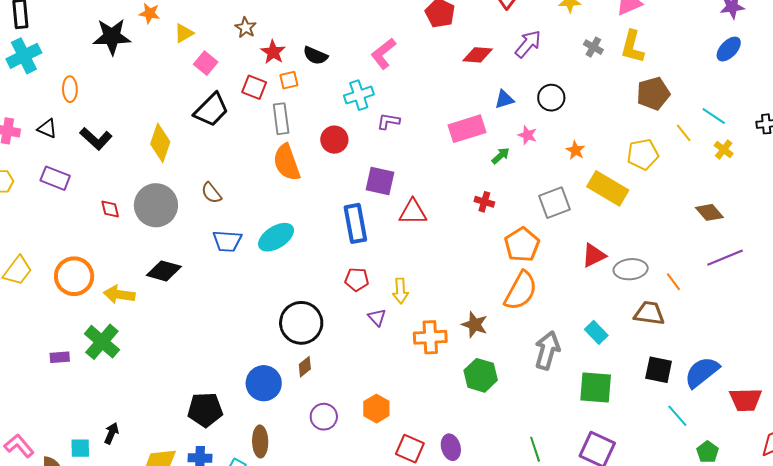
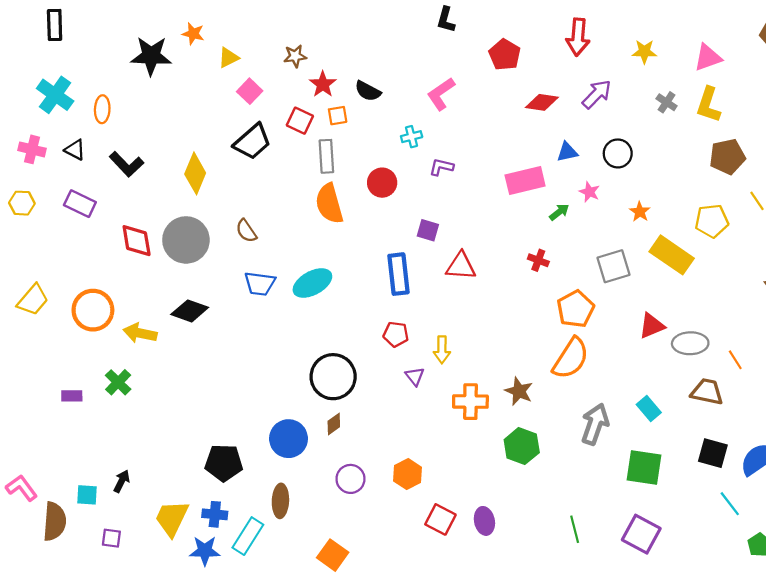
brown star: (246, 28) -> (295, 56), turned 30
cyan cross: (24, 56) -> (55, 95), moved, turned -32
cyan cross: (359, 95) -> (412, 137), size x0.7
purple square: (380, 181) -> (428, 230), size x0.7
red diamond: (110, 209) -> (137, 241), size x1.6
green cross: (102, 342) -> (118, 382), size x0.7

